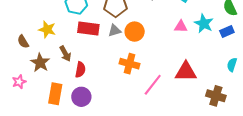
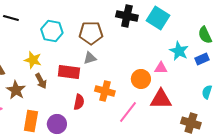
pink triangle: (181, 27) -> (161, 68), moved
red rectangle: (88, 29) -> (69, 72), moved
yellow star: (47, 30) -> (33, 60), moved
orange circle: (135, 32) -> (141, 79), moved
red semicircle: (80, 70) -> (79, 102), moved

